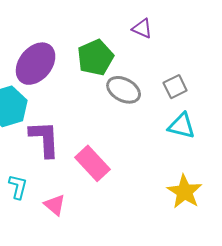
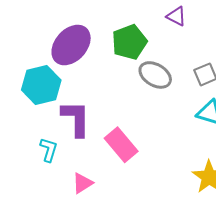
cyan L-shape: (18, 187) -> (49, 150), moved
pink triangle: (55, 205) -> (82, 183), turned 45

